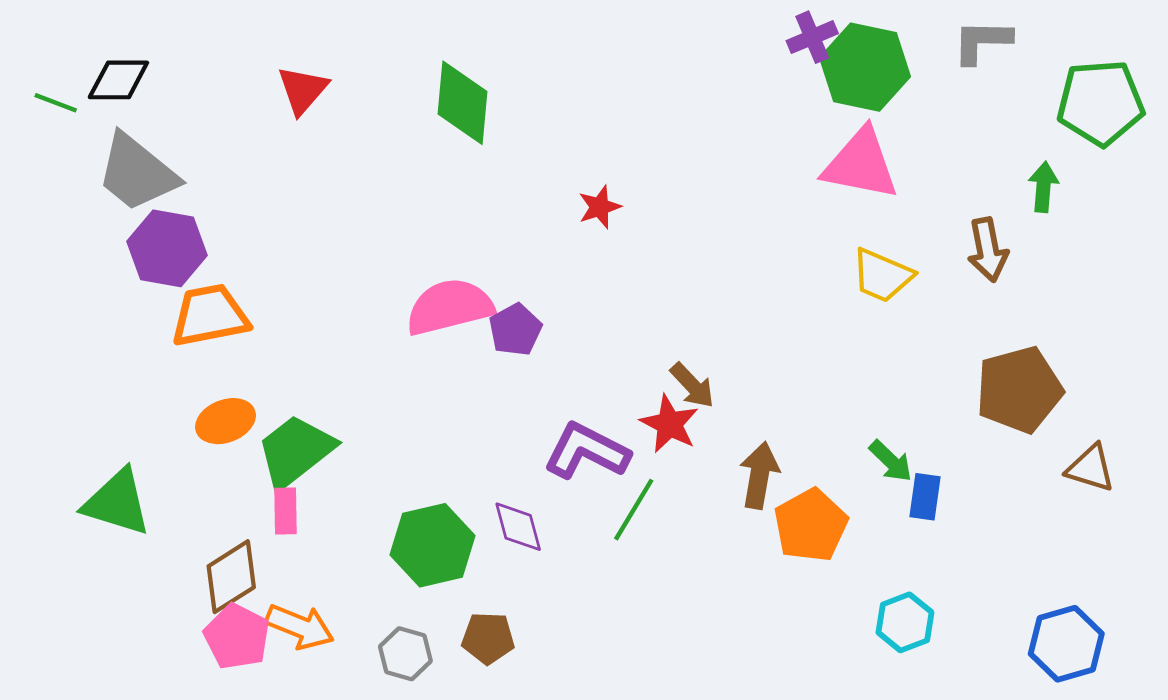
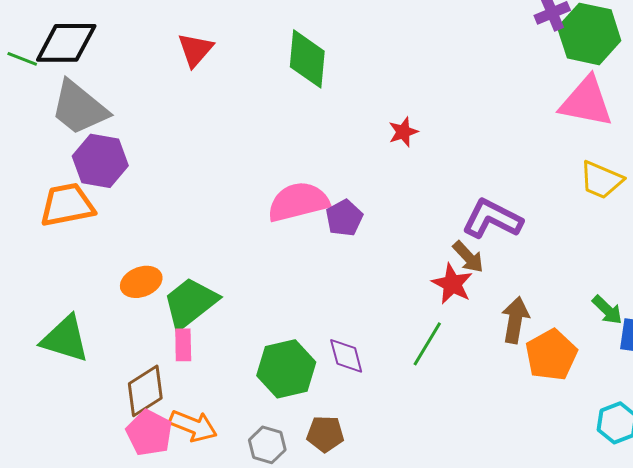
black diamond: (118, 80) -> (66, 43), size x1.4
orange trapezoid: (210, 315) -> (67, 205), moved
purple L-shape: (587, 451) -> (492, 219), moved

